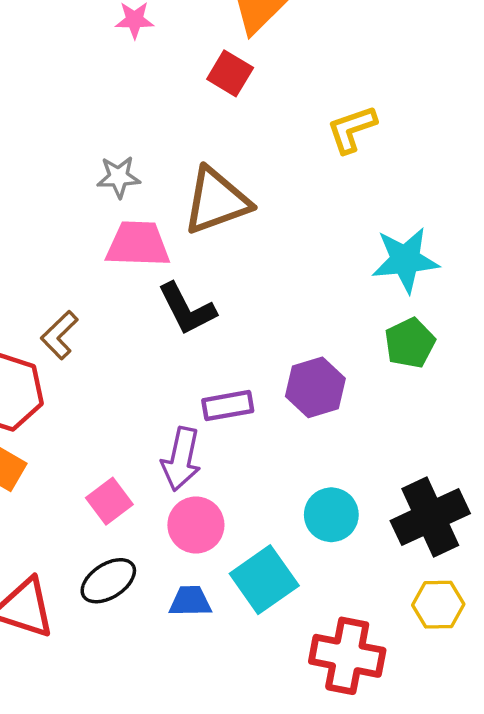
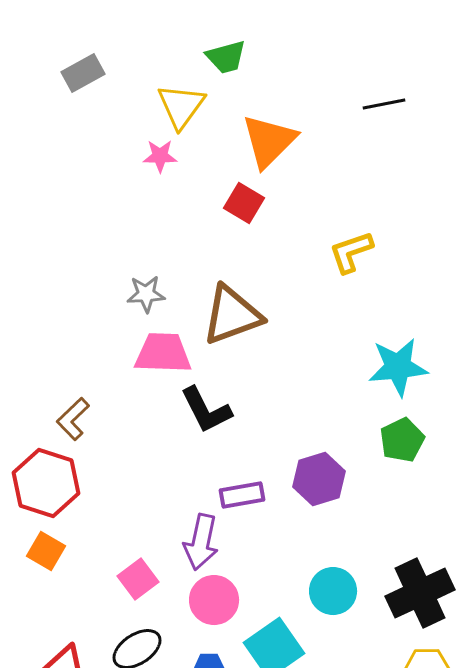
brown L-shape: (59, 335) -> (73, 419), moved

